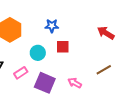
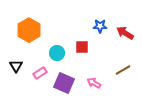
blue star: (52, 26) -> (100, 26), moved

